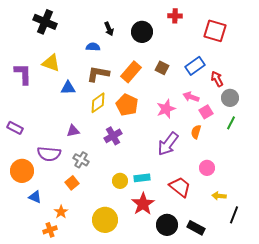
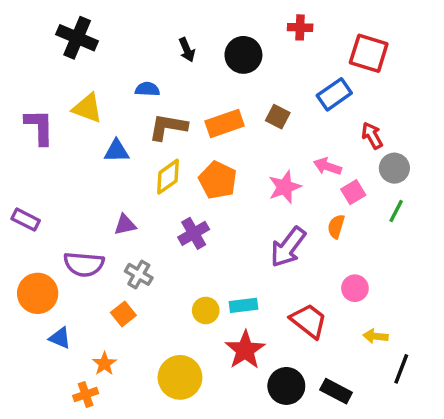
blue semicircle: (93, 47) -> (147, 89), moved
blue rectangle: (195, 66) -> (334, 94), moved
orange rectangle: (131, 72) -> (225, 124), turned 30

